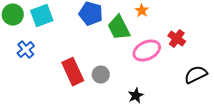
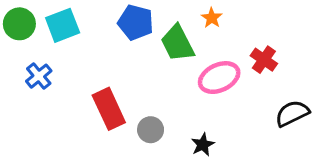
gray circle: (101, 75) -> (151, 130), moved

